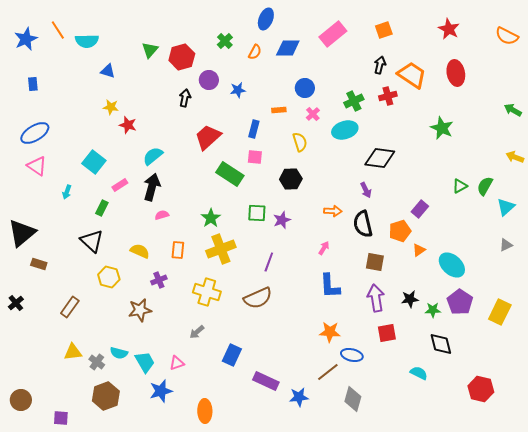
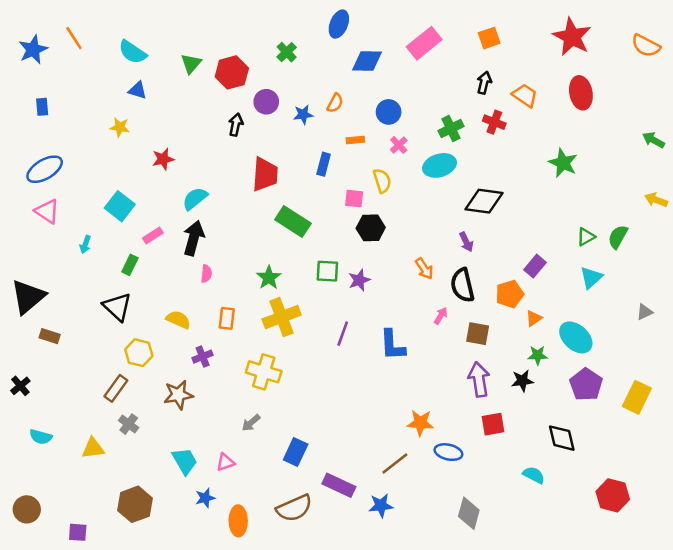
red star: (449, 29) -> (572, 37), size x1.4
cyan semicircle: (87, 41) -> (132, 52), moved, turned 35
orange semicircle: (255, 52) -> (335, 103), moved
orange trapezoid: (412, 75) -> (525, 95), size x0.7
red cross: (388, 96) -> (494, 122), turned 36
yellow star: (111, 107) -> (120, 127), moved
red star: (128, 125) -> (163, 159), turned -30
red trapezoid: (208, 137) -> (265, 174), turned 136
pink square: (255, 157) -> (354, 199), moved
cyan triangle: (506, 207) -> (591, 278), moved
orange arrow: (333, 211) -> (424, 269), turned 54
pink semicircle: (162, 215) -> (206, 274), turned 112
pink arrow: (324, 248) -> (441, 316), moved
blue L-shape: (330, 286) -> (392, 345), moved
brown semicircle: (258, 298) -> (294, 508), moved
brown rectangle: (70, 307) -> (116, 388), moved
green star: (433, 310) -> (538, 355), moved
cyan semicircle: (119, 353) -> (41, 437), moved
gray cross: (97, 362) -> (129, 424), moved
brown line: (328, 372) -> (395, 464), moved
blue star: (161, 391) -> (205, 498), size x0.7
gray diamond: (353, 399) -> (469, 513), moved
orange ellipse: (205, 411) -> (238, 521), moved

